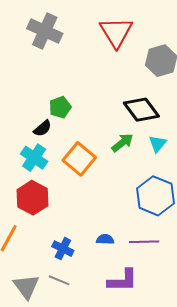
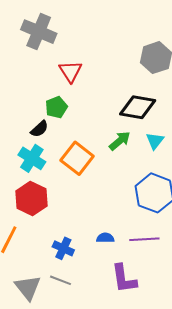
red triangle: (116, 32) -> (70, 71), moved, size x0.7
black diamond: (141, 110) -> (138, 107), turned -42
purple L-shape: (123, 281) -> (124, 279), turned 84

